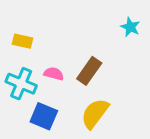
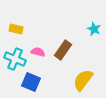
cyan star: (130, 27) -> (94, 29), moved
yellow semicircle: (95, 113) -> (83, 80), moved

